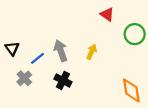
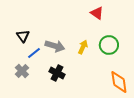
green circle: (135, 34) -> (109, 45), moved
black triangle: (12, 48) -> (23, 36), moved
gray arrow: (61, 51) -> (55, 46), turned 126

